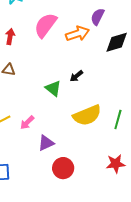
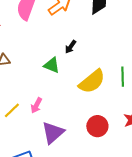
purple triangle: (46, 143) -> (53, 133), moved, size x1.4
red circle: (63, 168) -> (97, 126), moved

